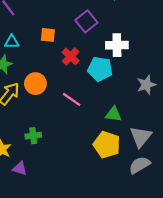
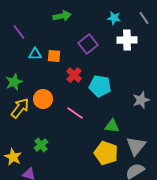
cyan triangle: (12, 42) -> (35, 54), moved
white cross: (117, 45) -> (127, 40), moved
green cross: (33, 136) -> (41, 145), turned -32

